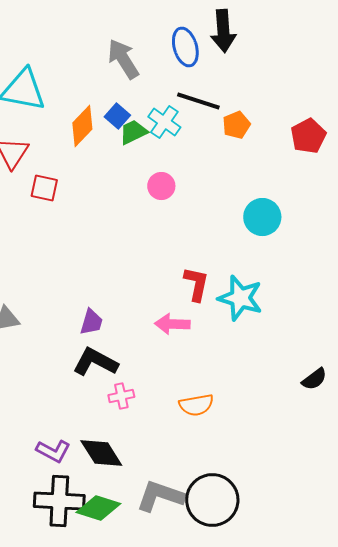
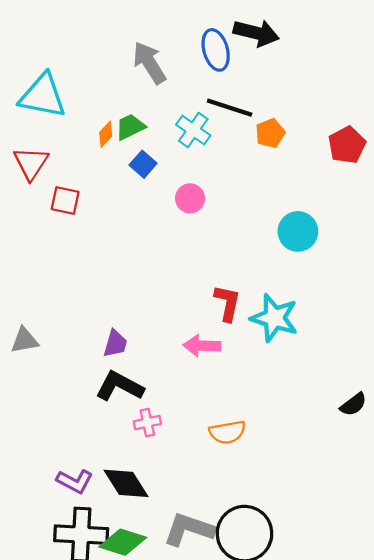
black arrow: (223, 31) -> (256, 33), turned -72
blue square: (117, 116) -> (143, 164), moved
orange diamond: (82, 126) -> (106, 134), size x0.6
green trapezoid: (133, 132) -> (130, 127), moved

